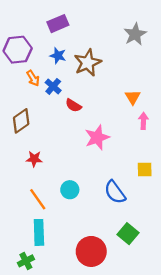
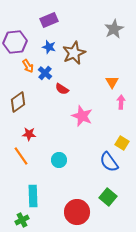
pink star: (97, 138) -> (82, 116), turned -30
yellow square: (145, 170) -> (122, 143), turned 32
blue semicircle: (115, 192) -> (109, 162), moved
orange line: (38, 199) -> (21, 156), moved

